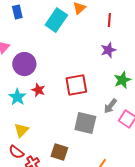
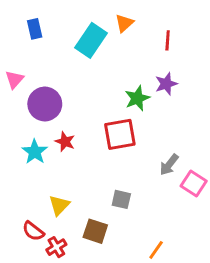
green star: (122, 80) -> (137, 98), moved
gray square: (85, 123) -> (121, 199), moved, size x0.6
yellow triangle: (21, 130) -> (59, 205), moved

